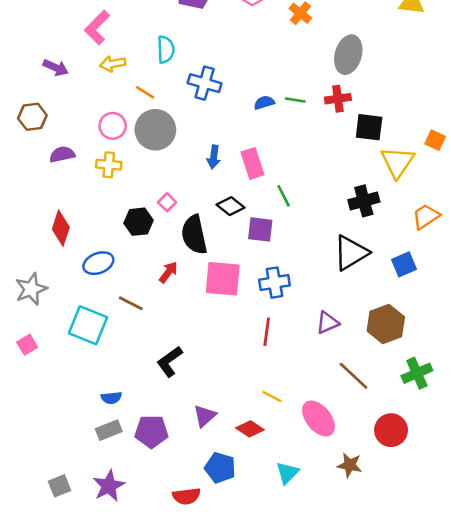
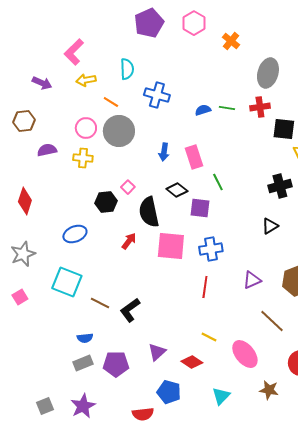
red diamond: (61, 228) -> (25, 201), moved
black triangle: (351, 253) -> (270, 226), size x0.6
brown line: (131, 303) -> (100, 303), moved

